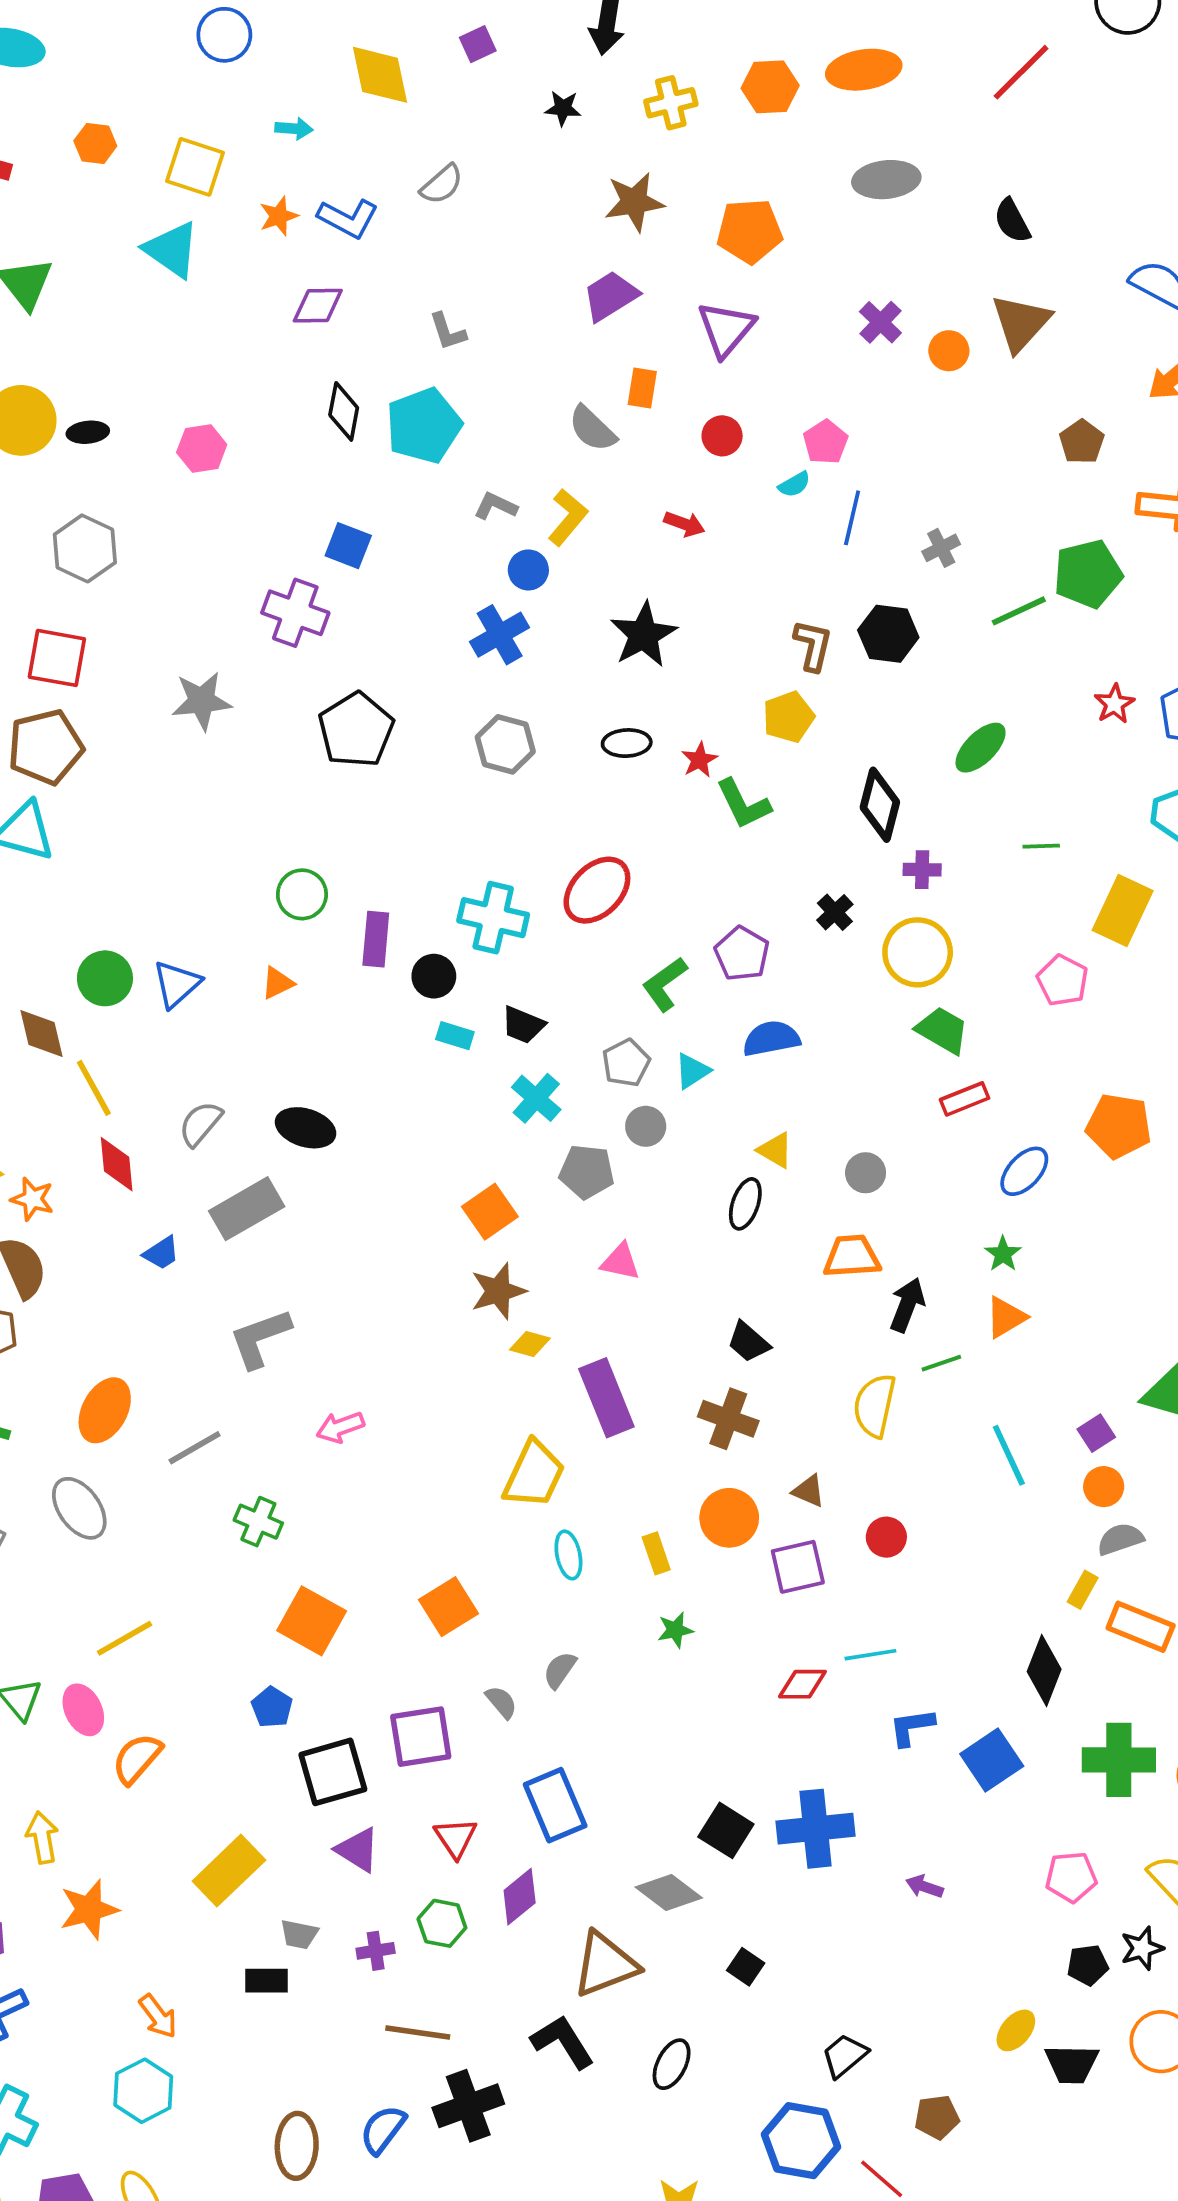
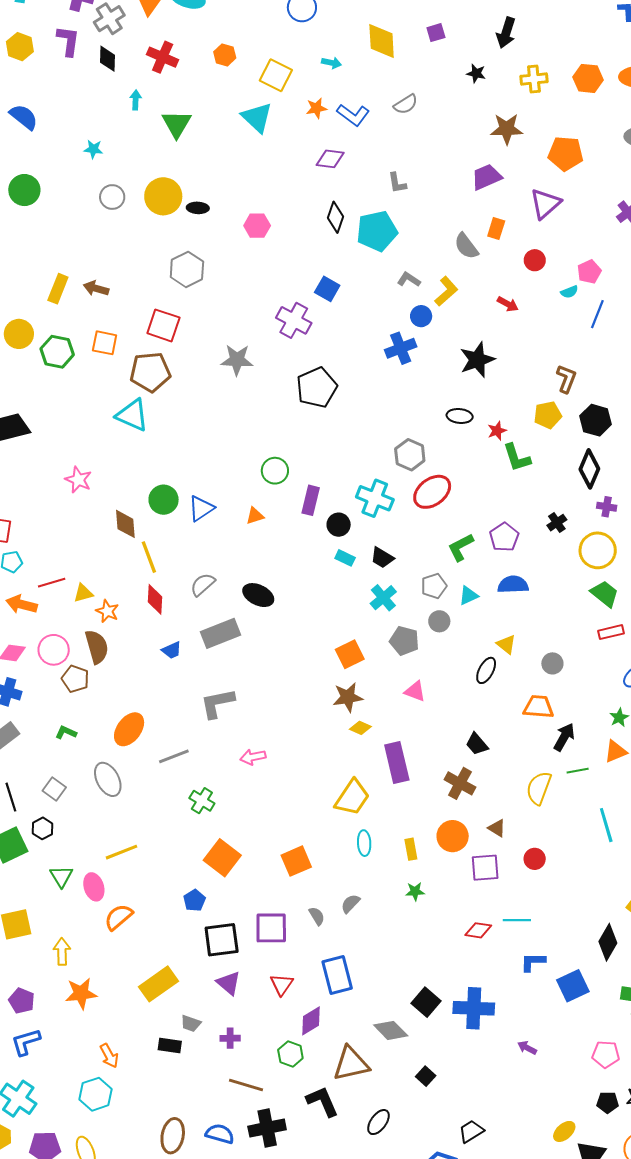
black hexagon: (888, 634) -> (596, 420), moved
gray hexagon: (505, 744) -> (410, 455), moved
green hexagon: (442, 1923) -> (290, 1054), moved
blue semicircle: (383, 2130) -> (220, 1134), turned 60

